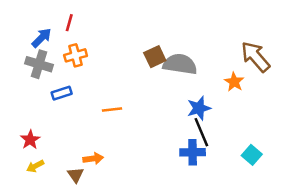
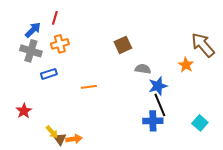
gray semicircle: (180, 64) -> (143, 69), moved, size x0.6
orange arrow: (93, 159) -> (74, 139), moved
yellow arrow: (35, 166) -> (52, 132), moved, turned -104

